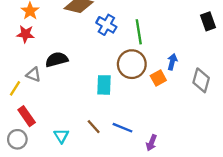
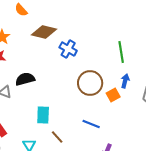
green line: (139, 32) -> (121, 52), moved
cyan rectangle: (104, 85) -> (43, 115), moved
blue line: (123, 128) -> (91, 124), moved

